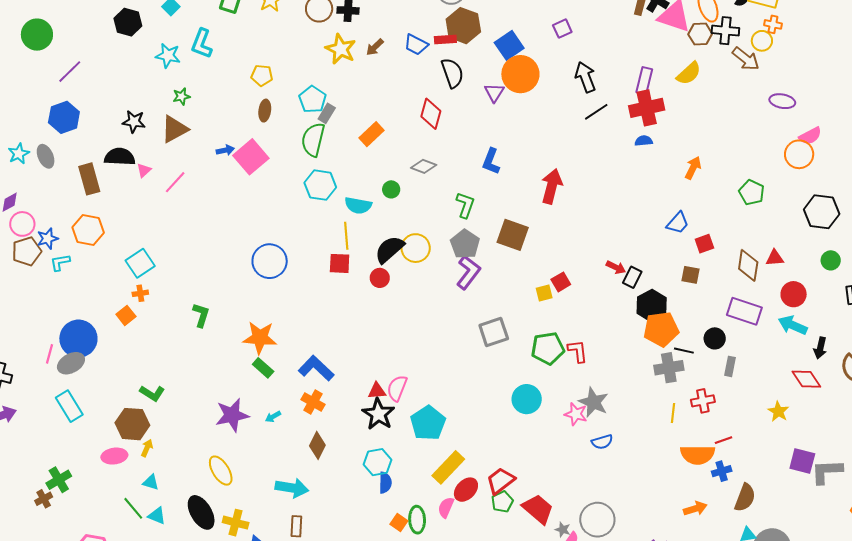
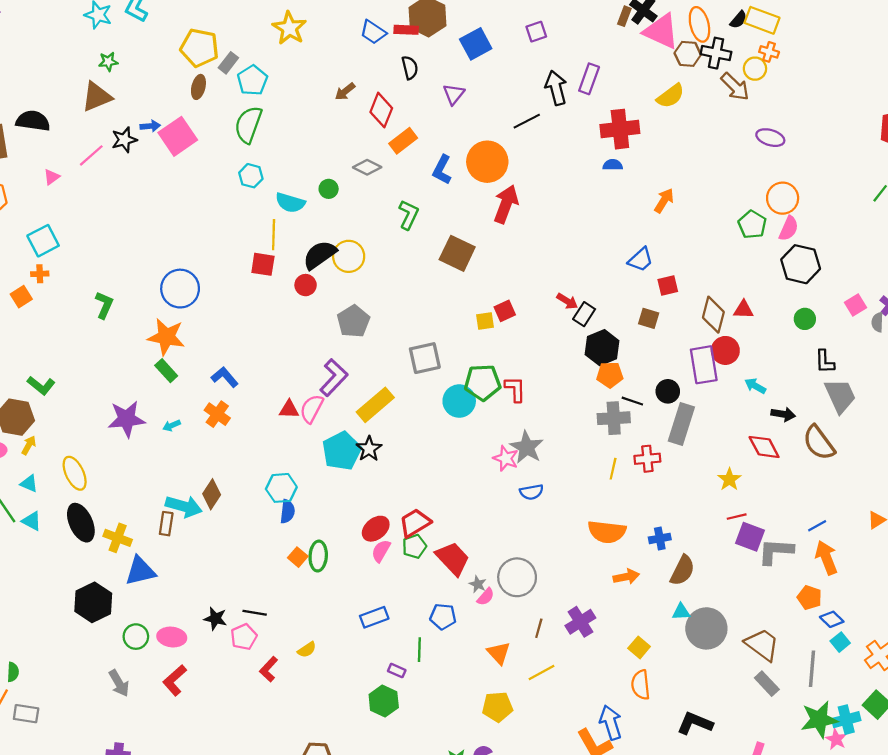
brown arrow: (375, 47) -> (345, 92), moved
black semicircle: (452, 73) -> (410, 68), size x0.7
orange circle: (520, 74) -> (487, 162), moved
yellow pentagon: (262, 75) -> (199, 48), size x1.6
purple rectangle: (644, 81) -> (589, 79), moved
black line: (596, 112) -> (527, 121), moved
gray rectangle: (327, 113) -> (228, 63), moved
black star: (134, 122) -> (124, 140), moved, turned -30
orange rectangle: (372, 134) -> (403, 141), moved
pink semicircle: (810, 136) -> (789, 228), moved, turned -45
pink triangle: (144, 170) -> (52, 177), moved
cyan hexagon: (320, 185) -> (251, 176), size x0.7
green pentagon: (752, 192) -> (752, 225), moved
gray pentagon: (465, 244) -> (353, 321), moved
blue circle: (270, 261) -> (180, 289), moved
purple L-shape: (468, 272) -> (334, 378), moved
red circle: (794, 294) -> (725, 350), moved
purple rectangle: (744, 311) -> (704, 365), turned 56
cyan arrow: (793, 325) -> (755, 386), size x0.7
orange pentagon: (661, 329) -> (610, 375), size x0.7
black arrow: (820, 348) -> (783, 414), turned -100
gray rectangle: (730, 366) -> (681, 424), size x1.8
blue L-shape: (316, 368) -> (225, 377), size x0.7
cyan circle: (527, 399) -> (459, 401), moved
black star: (378, 414) -> (369, 449), moved, size x0.7
red line: (723, 440) -> (737, 517), moved
brown diamond: (317, 445) -> (212, 494), moved
orange semicircle: (698, 455) -> (607, 532), moved
yellow rectangle: (448, 467) -> (375, 405), moved
yellow ellipse: (221, 471) -> (75, 473), moved
pink semicircle: (446, 507) -> (381, 551), moved
brown rectangle: (296, 526) -> (166, 524), moved

